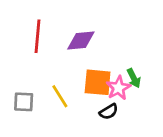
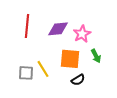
pink star: (118, 88) -> (82, 34), moved
gray square: (24, 102) -> (26, 73), moved

